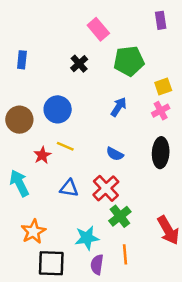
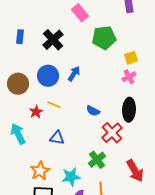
black cross: (79, 64) -> (53, 40), moved, size x1.5
blue arrow: (119, 107) -> (74, 74), moved
red cross: (106, 188) -> (112, 133), moved
orange star: (33, 232) -> (40, 171), moved

